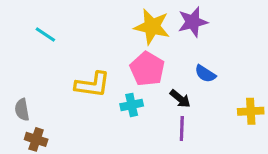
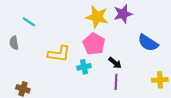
blue semicircle: (205, 74) -> (148, 43), moved, size x1.5
gray semicircle: (22, 110) -> (14, 43), moved
yellow cross: (251, 111) -> (160, 80), moved

